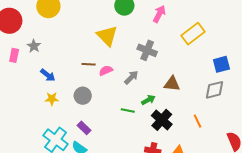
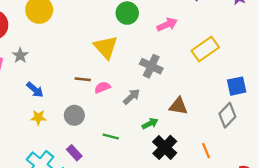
pink arrow: (159, 14) -> (167, 24), turned 36
gray diamond: (215, 90) -> (227, 115), turned -35
green line: (128, 110) -> (111, 137), moved

